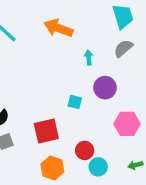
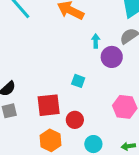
purple circle: (105, 88) -> (112, 57), moved
red circle: (85, 150) -> (75, 120), moved

